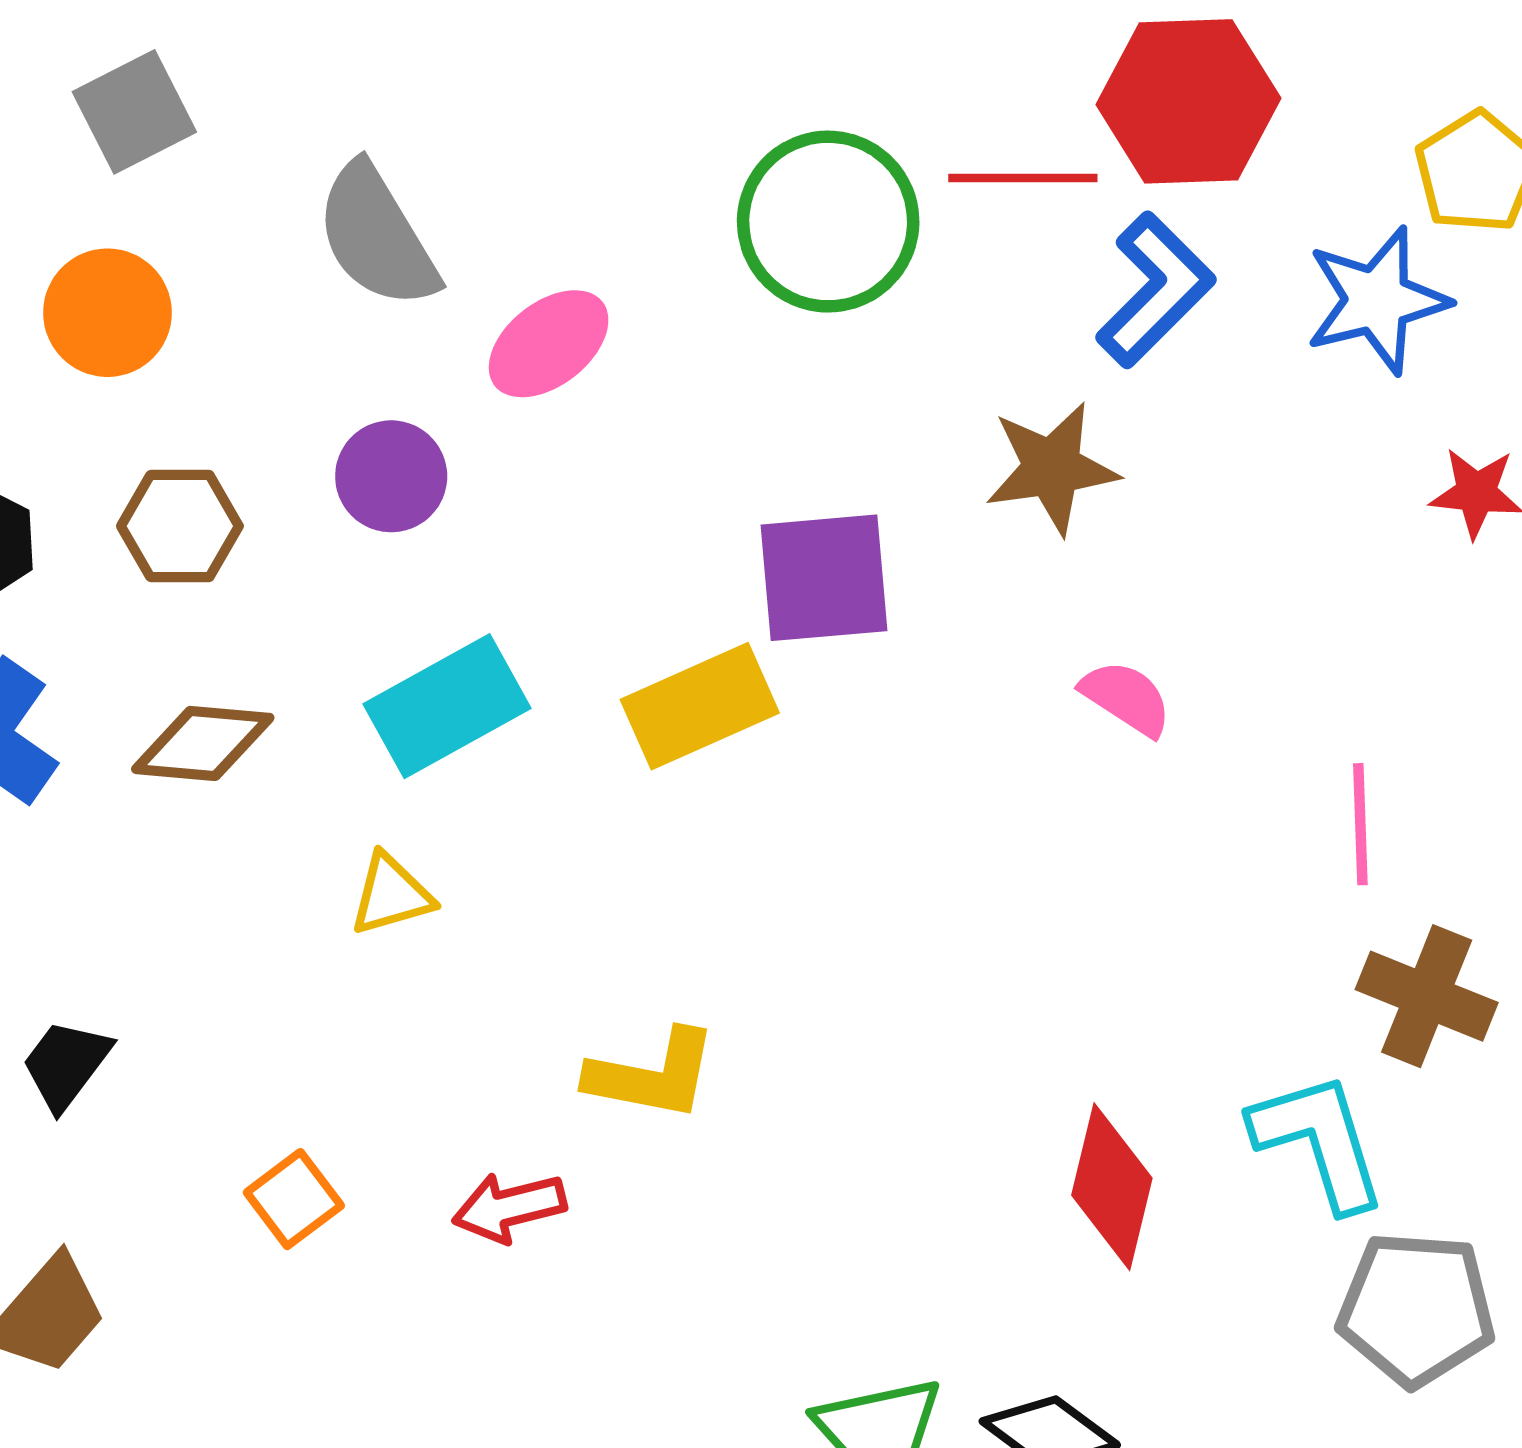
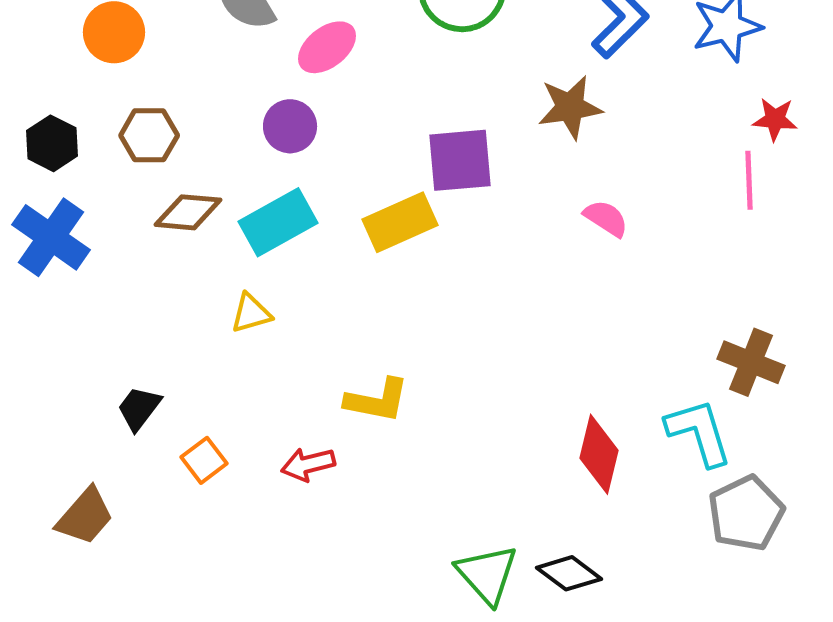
purple circle: (391, 476) -> (290, 126), moved
brown diamond: (203, 743) -> (188, 212), moved
pink line: (1360, 824) -> (749, 180), moved
black trapezoid: (66, 1064) -> (139, 408), moved
gray pentagon: (1416, 1309) -> (746, 513), turned -30

